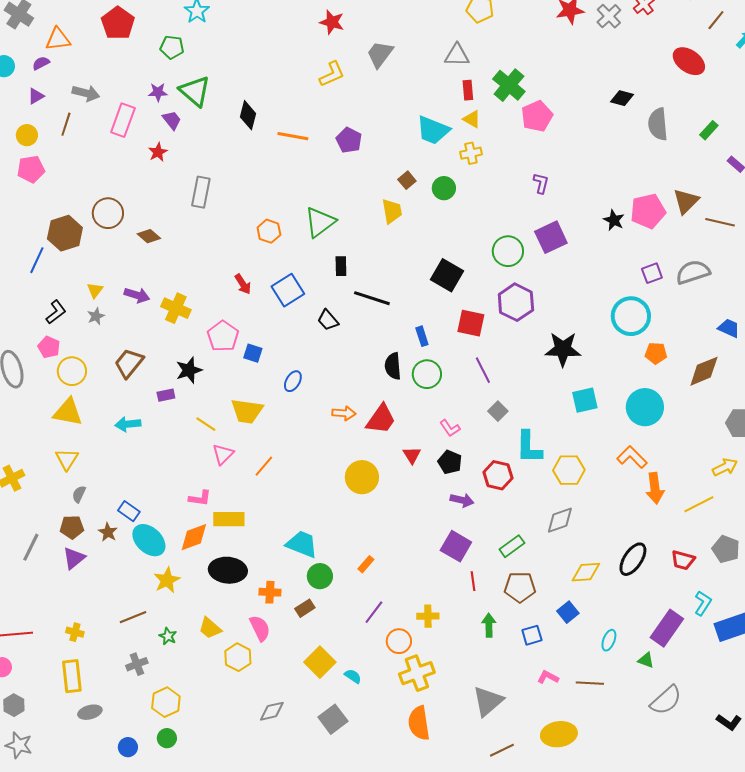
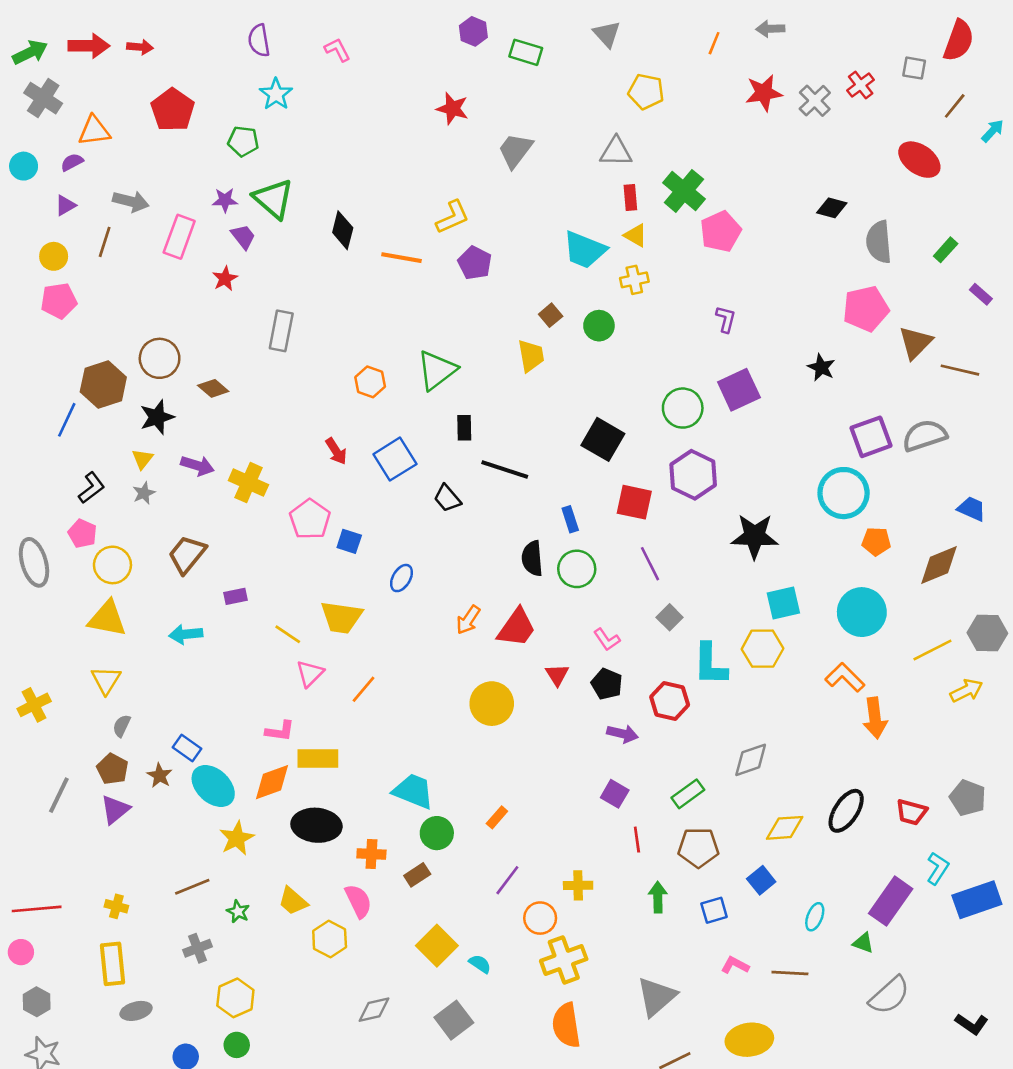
yellow L-shape: (332, 74) -> (453, 217), moved
pink pentagon: (648, 211) -> (866, 309), moved
purple square: (652, 273) -> (871, 437), size x1.5
black star: (189, 370) -> (157, 417), moved
orange arrow: (344, 413) -> (468, 620), turned 120
yellow hexagon: (569, 470) -> (762, 649), moved
yellow line: (699, 504) -> (932, 650), moved
brown pentagon: (72, 527) -> (112, 769), turned 30
purple square: (456, 546) -> (615, 794), size x0.7

